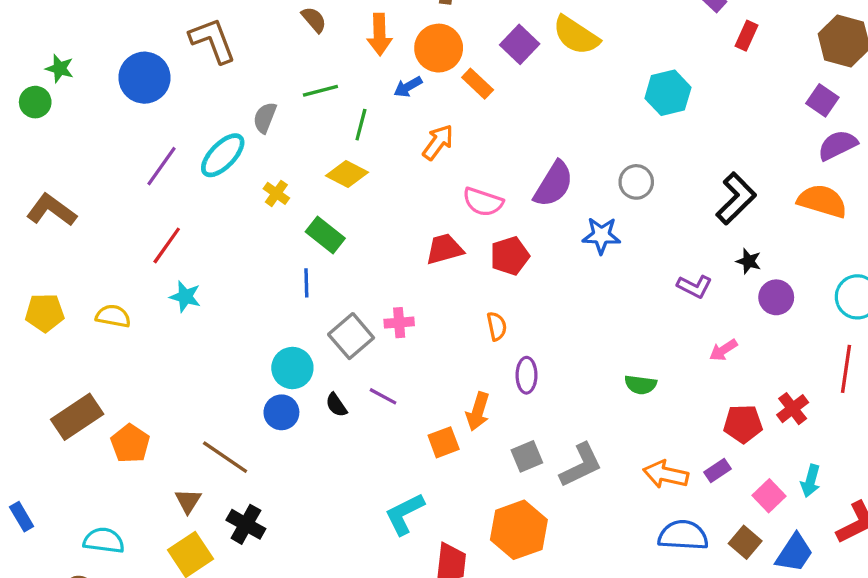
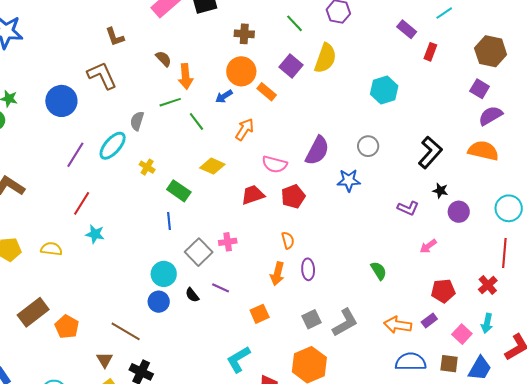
orange arrow: (380, 34) -> (186, 76), moved
yellow semicircle: (576, 35) -> (325, 58), turned -100
green line: (361, 125) -> (196, 121), turned -48
yellow diamond: (347, 174) -> (212, 166), moved
green semicircle: (641, 385) -> (379, 271), turned -126
red cross: (793, 409) -> (488, 285), moved
orange arrow: (478, 412) -> (277, 274), moved
brown square: (745, 542) -> (449, 364), turned -30

